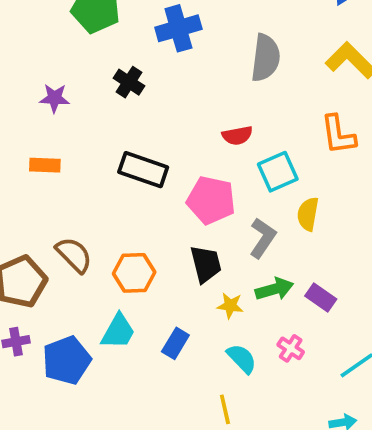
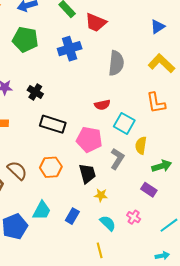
black cross: (129, 82) -> (35, 92), moved
cyan square: (278, 172) -> (124, 123), turned -35
orange hexagon: (134, 273) -> (51, 167), moved
green arrow: (274, 289) -> (162, 166), moved

